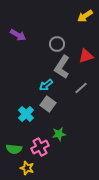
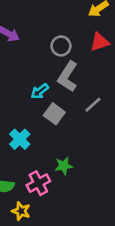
red triangle: (86, 56) -> (100, 42), moved
cyan arrow: (46, 85) -> (40, 91), moved
gray square: (48, 104) -> (54, 114), moved

